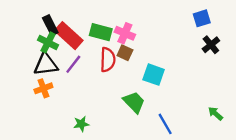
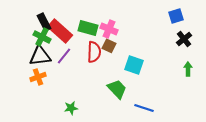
green arrow: (216, 114) -> (188, 69), moved, turned 48
blue line: (165, 124) -> (144, 108), turned -42

